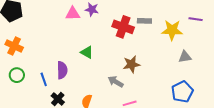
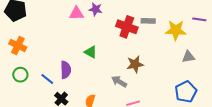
blue line: (44, 79) -> (47, 79), turned -32

